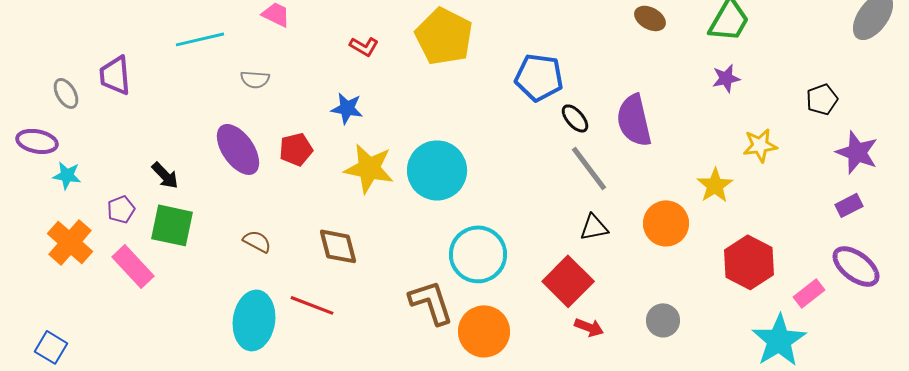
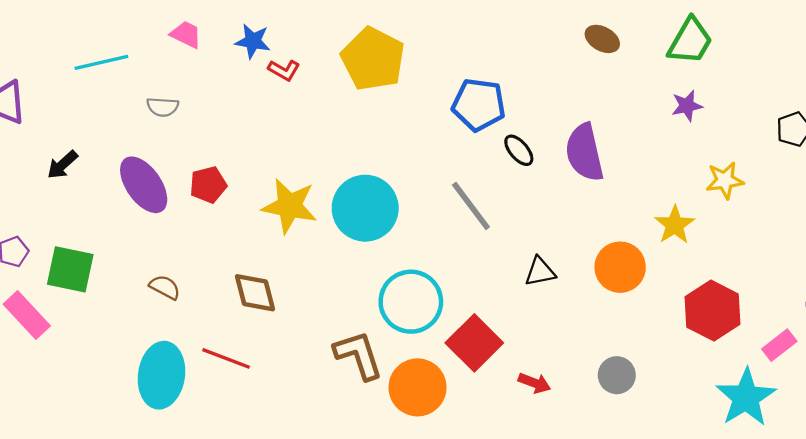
blue star: (347, 108) -> (253, 41), moved
gray line: (589, 168) -> (471, 206), moved
black arrow: (165, 175) -> (62, 165), moved, turned 92
red square: (568, 281) -> (474, 343), moved

